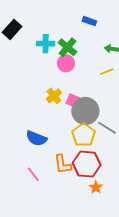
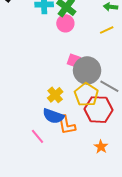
yellow cross: (54, 96) -> (55, 95), moved
blue semicircle: (36, 138) -> (53, 116), moved
red hexagon: (87, 164) -> (99, 110), moved

